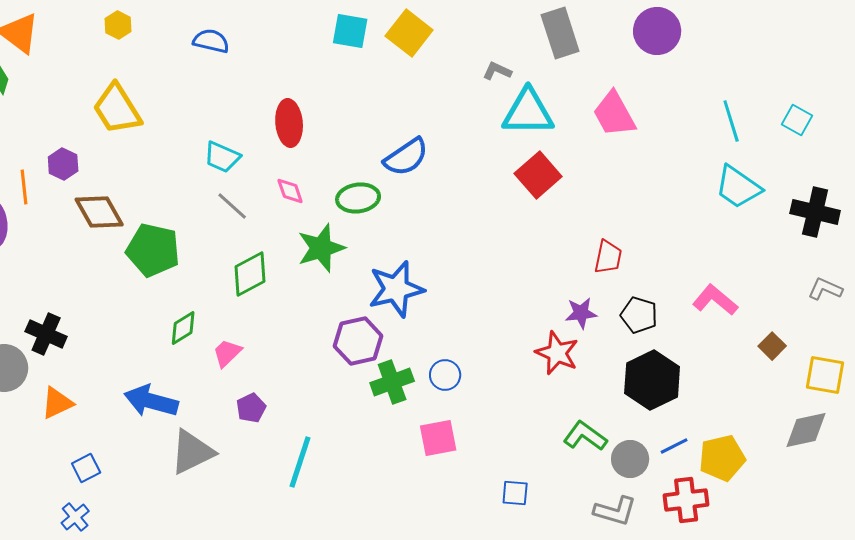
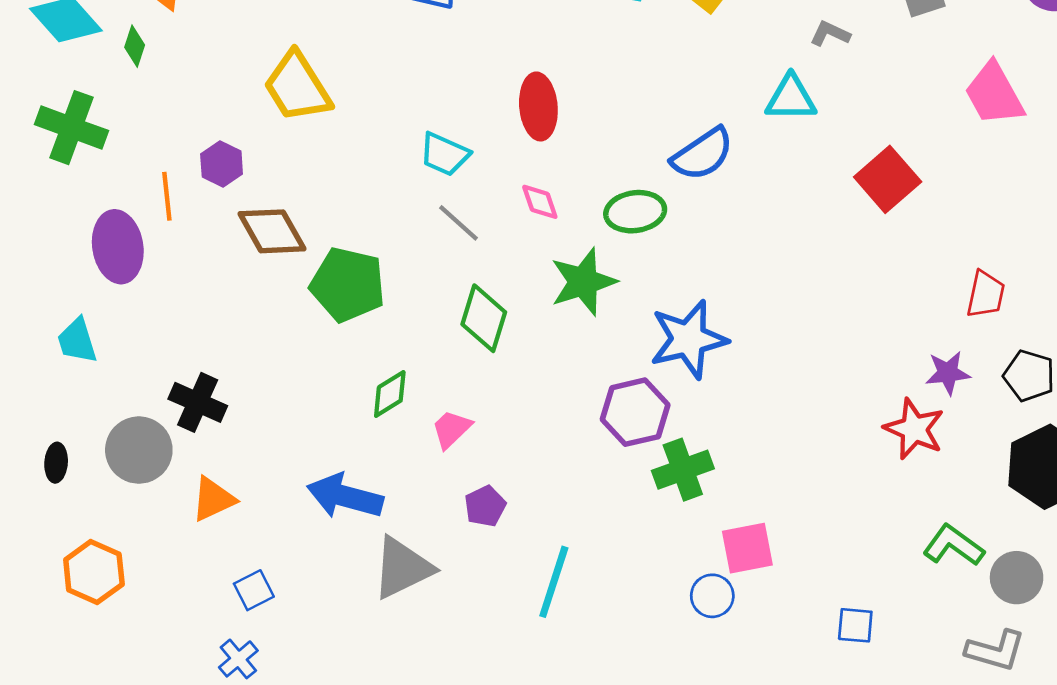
cyan triangle: (528, 112) -> (791, 98), moved, size x0.7
green diamond: (250, 274) -> (484, 318), turned -45
blue circle: (445, 375) -> (712, 596), moved

